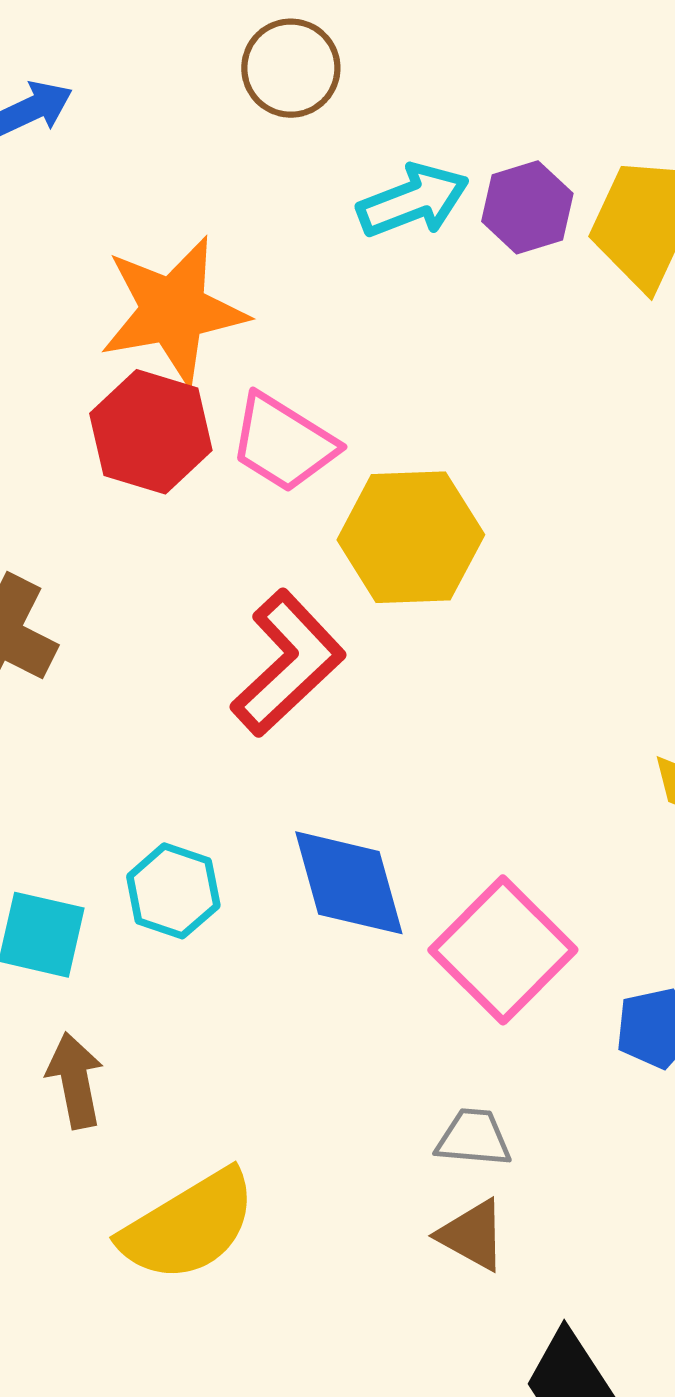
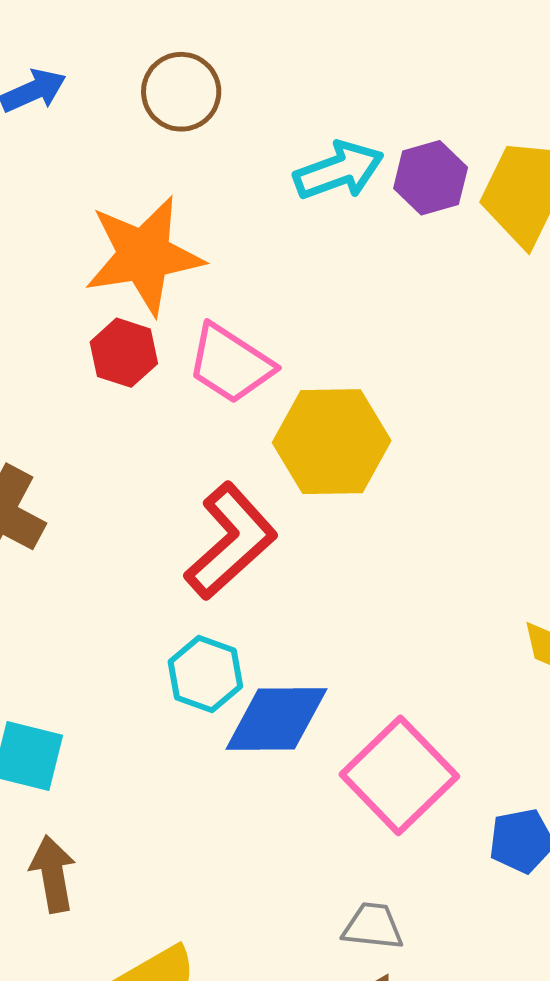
brown circle: (291, 68) -> (181, 92), moved
red hexagon: (151, 432) -> (124, 353), size x0.7
blue diamond: (349, 883) -> (276, 719), turned -76
cyan hexagon: (173, 891) -> (205, 674), moved

